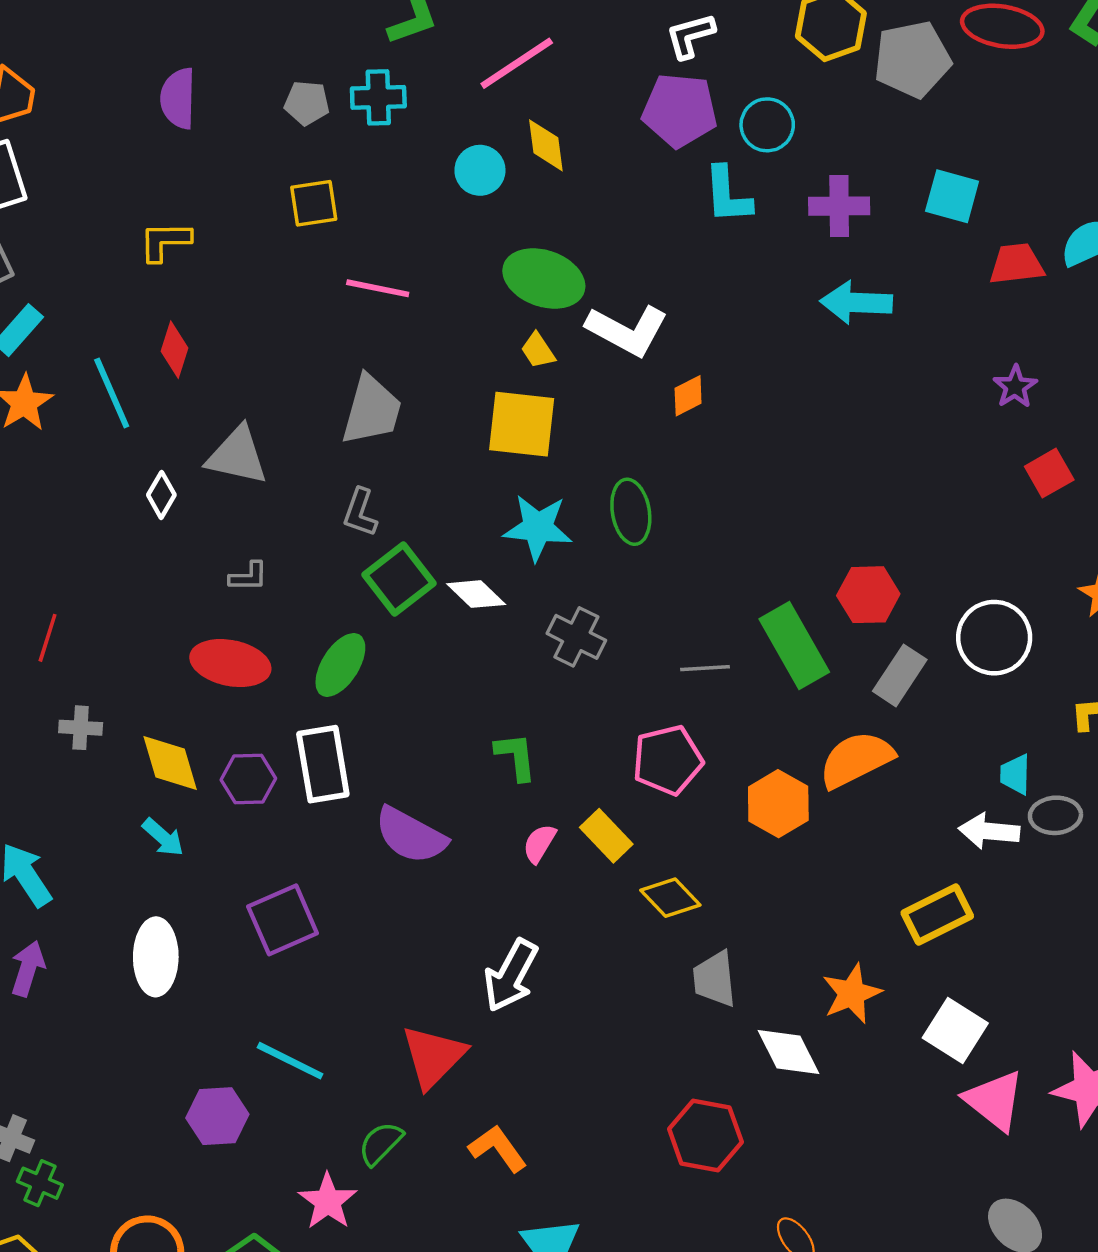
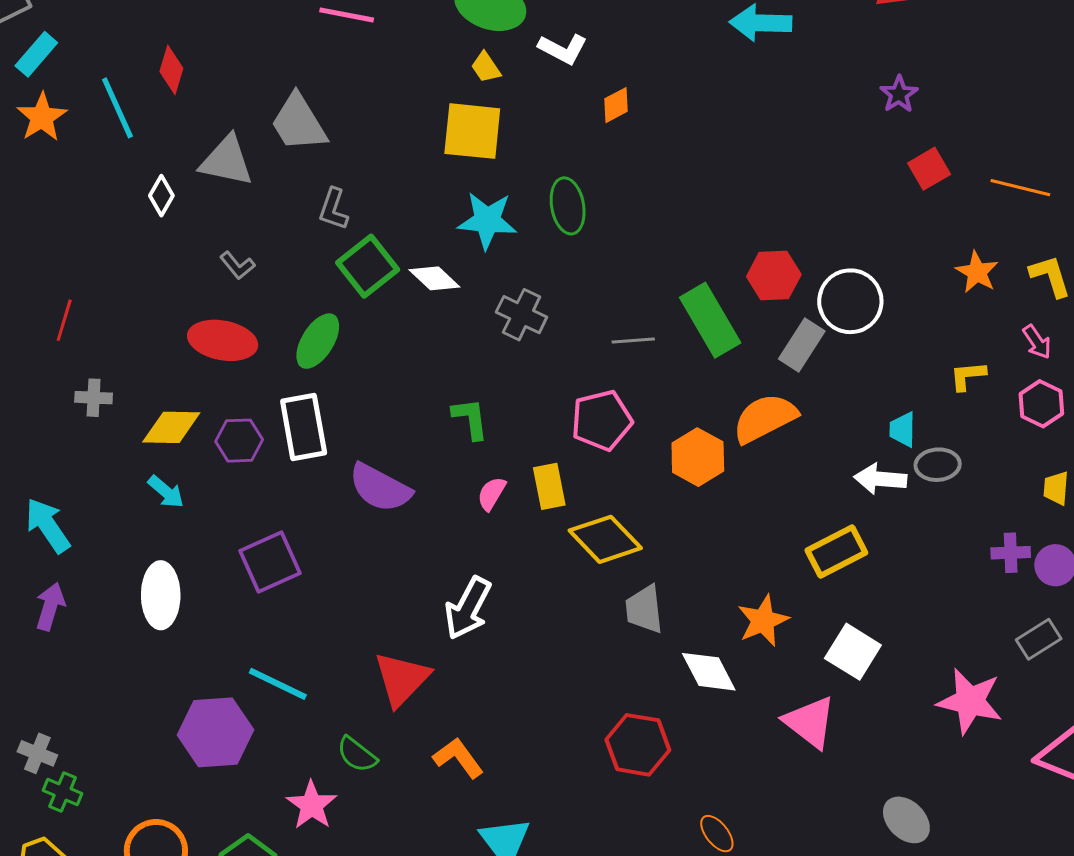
white L-shape: (627, 330) -> (563, 49), size x0.7
gray trapezoid: (372, 410) -> (299, 123), moved, turned 134
gray L-shape: (248, 577) -> (237, 265), turned 51
white circle: (994, 638) -> (850, 301), moved
yellow diamond: (170, 763) -> (171, 427), turned -72
yellow rectangle: (606, 836) -> (549, 486), turned 33
yellow diamond: (670, 898) -> (605, 539), size x1.4
pink triangle: (994, 1100) -> (810, 722), moved
purple hexagon: (217, 1116) -> (215, 732), size x1.4
green semicircle: (381, 1143) -> (357, 755), turned -96

